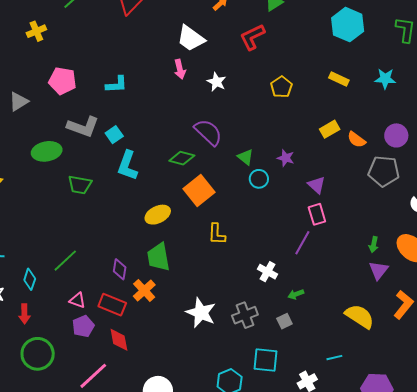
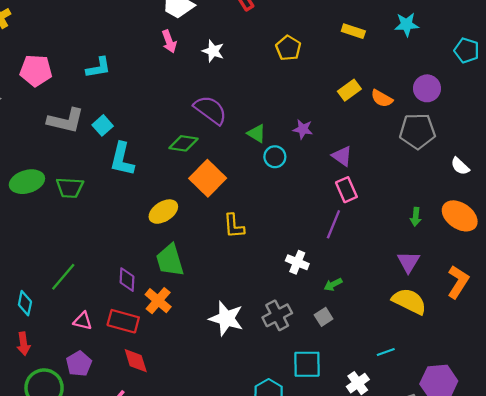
green ellipse: (47, 151) -> (27, 182), moved
purple triangle: (378, 270) -> (408, 262), moved
purple pentagon: (83, 326) -> (79, 364), moved

